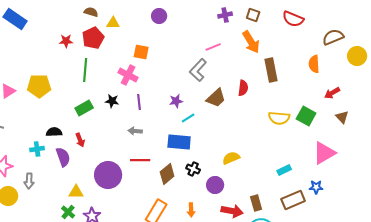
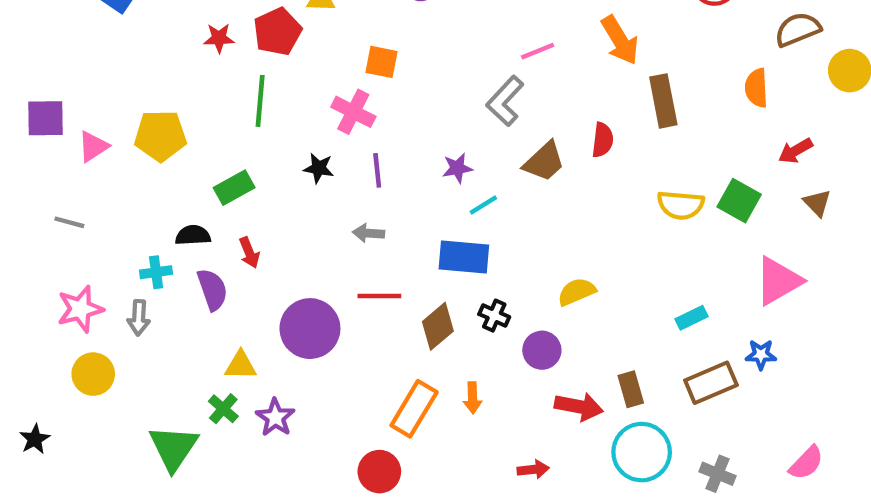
green rectangle: (84, 108) -> (234, 188), moved
gray arrow: (29, 181) -> (139, 318), moved
orange arrow: (191, 210) -> (473, 398), moved

